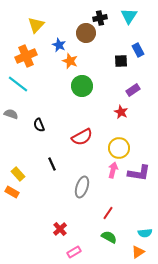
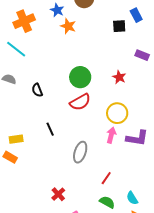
green circle: (82, 86) -> (80, 77), moved
purple rectangle: (133, 90) -> (142, 55), moved, turned 56
yellow rectangle: (18, 174) -> (16, 139), turned -56
cyan semicircle: (145, 233) -> (132, 198), moved, turned 64

